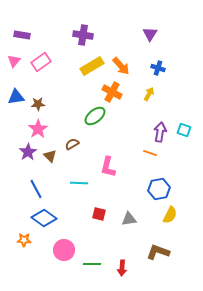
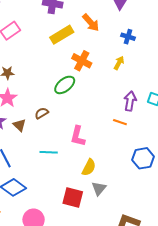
orange arrow: (121, 66) -> (91, 23), moved
blue hexagon: (159, 189) -> (143, 158), moved
red square: (99, 214) -> (73, 198), moved, size x1.5
yellow semicircle: (170, 215) -> (89, 167), moved
gray triangle: (129, 219) -> (99, 188), turned -42

